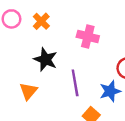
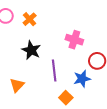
pink cross: (88, 36) -> (74, 40), moved
orange triangle: (28, 91) -> (17, 85), moved

